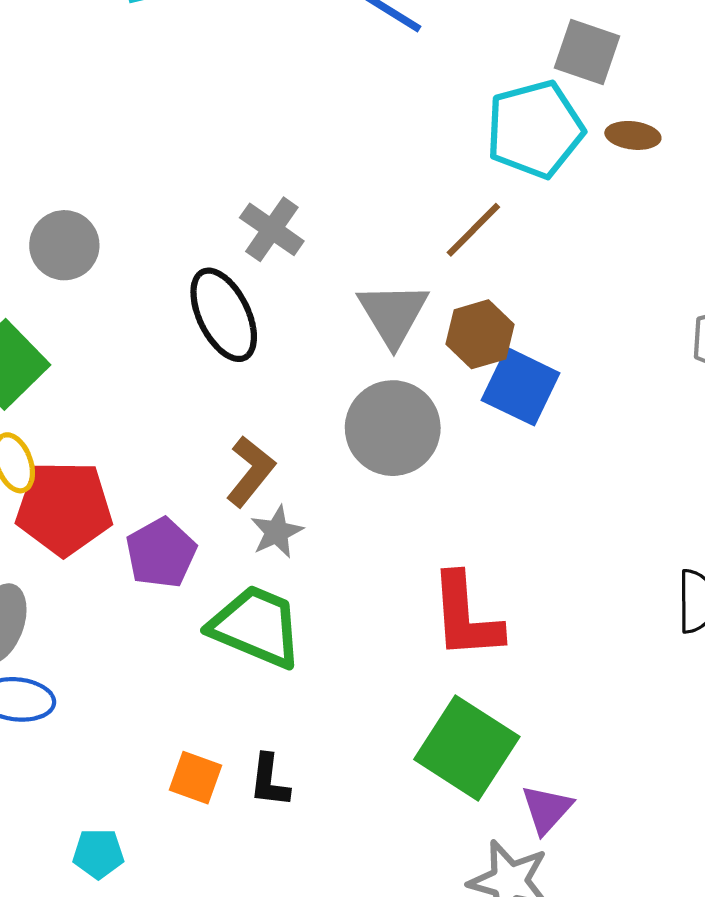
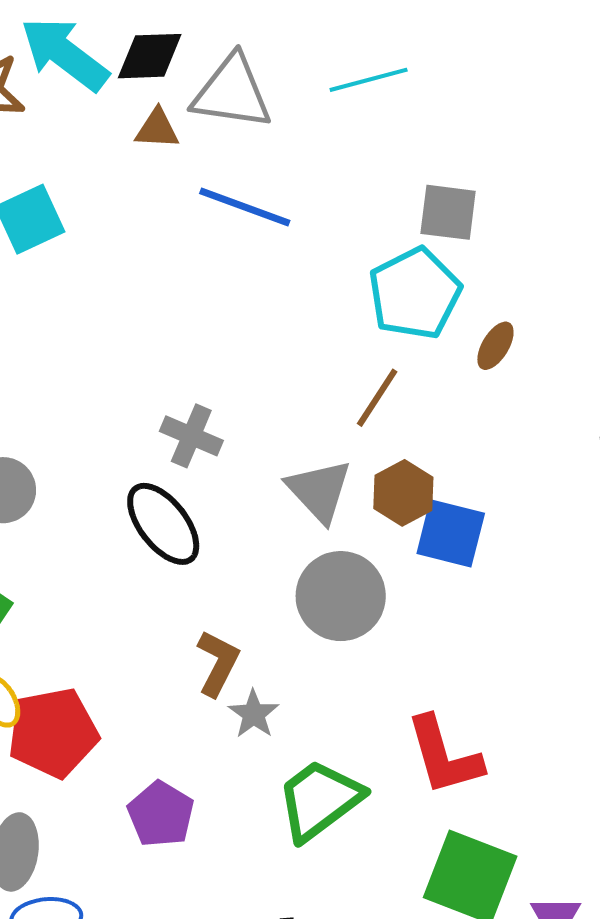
brown ellipse: (633, 135) -> (495, 346), moved, turned -54
purple pentagon: (161, 553) -> (161, 814), moved
green trapezoid: (256, 626) -> (319, 800), moved, turned -48

